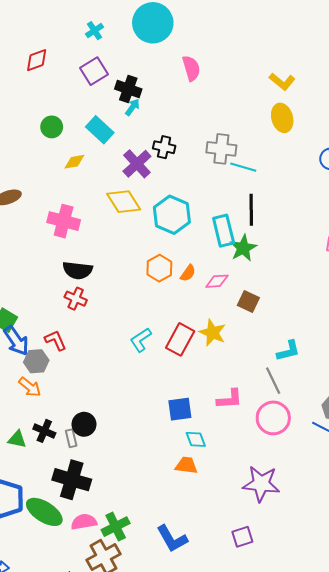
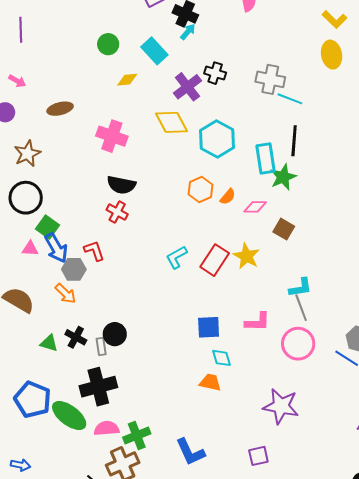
cyan L-shape: (288, 351) -> (300, 288), moved
black cross: (72, 480) -> (98, 387), turned -36

